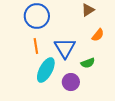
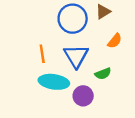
blue circle: (37, 16) -> (73, 19), moved
cyan ellipse: (46, 70) -> (54, 82), turned 70

